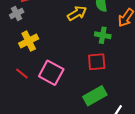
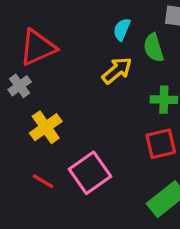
pink square: (51, 73) -> (90, 173), turned 35

